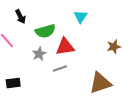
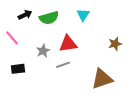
black arrow: (20, 17) -> (25, 15), turned -88
green semicircle: (45, 31) -> (49, 18), moved
black rectangle: (13, 83) -> (18, 69), moved

